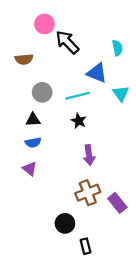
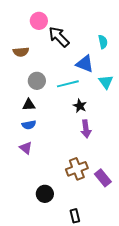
black star: (79, 121) -> (80, 106), moved
purple arrow: (89, 155) -> (86, 129), moved
black circle: (65, 223) -> (45, 194), moved

